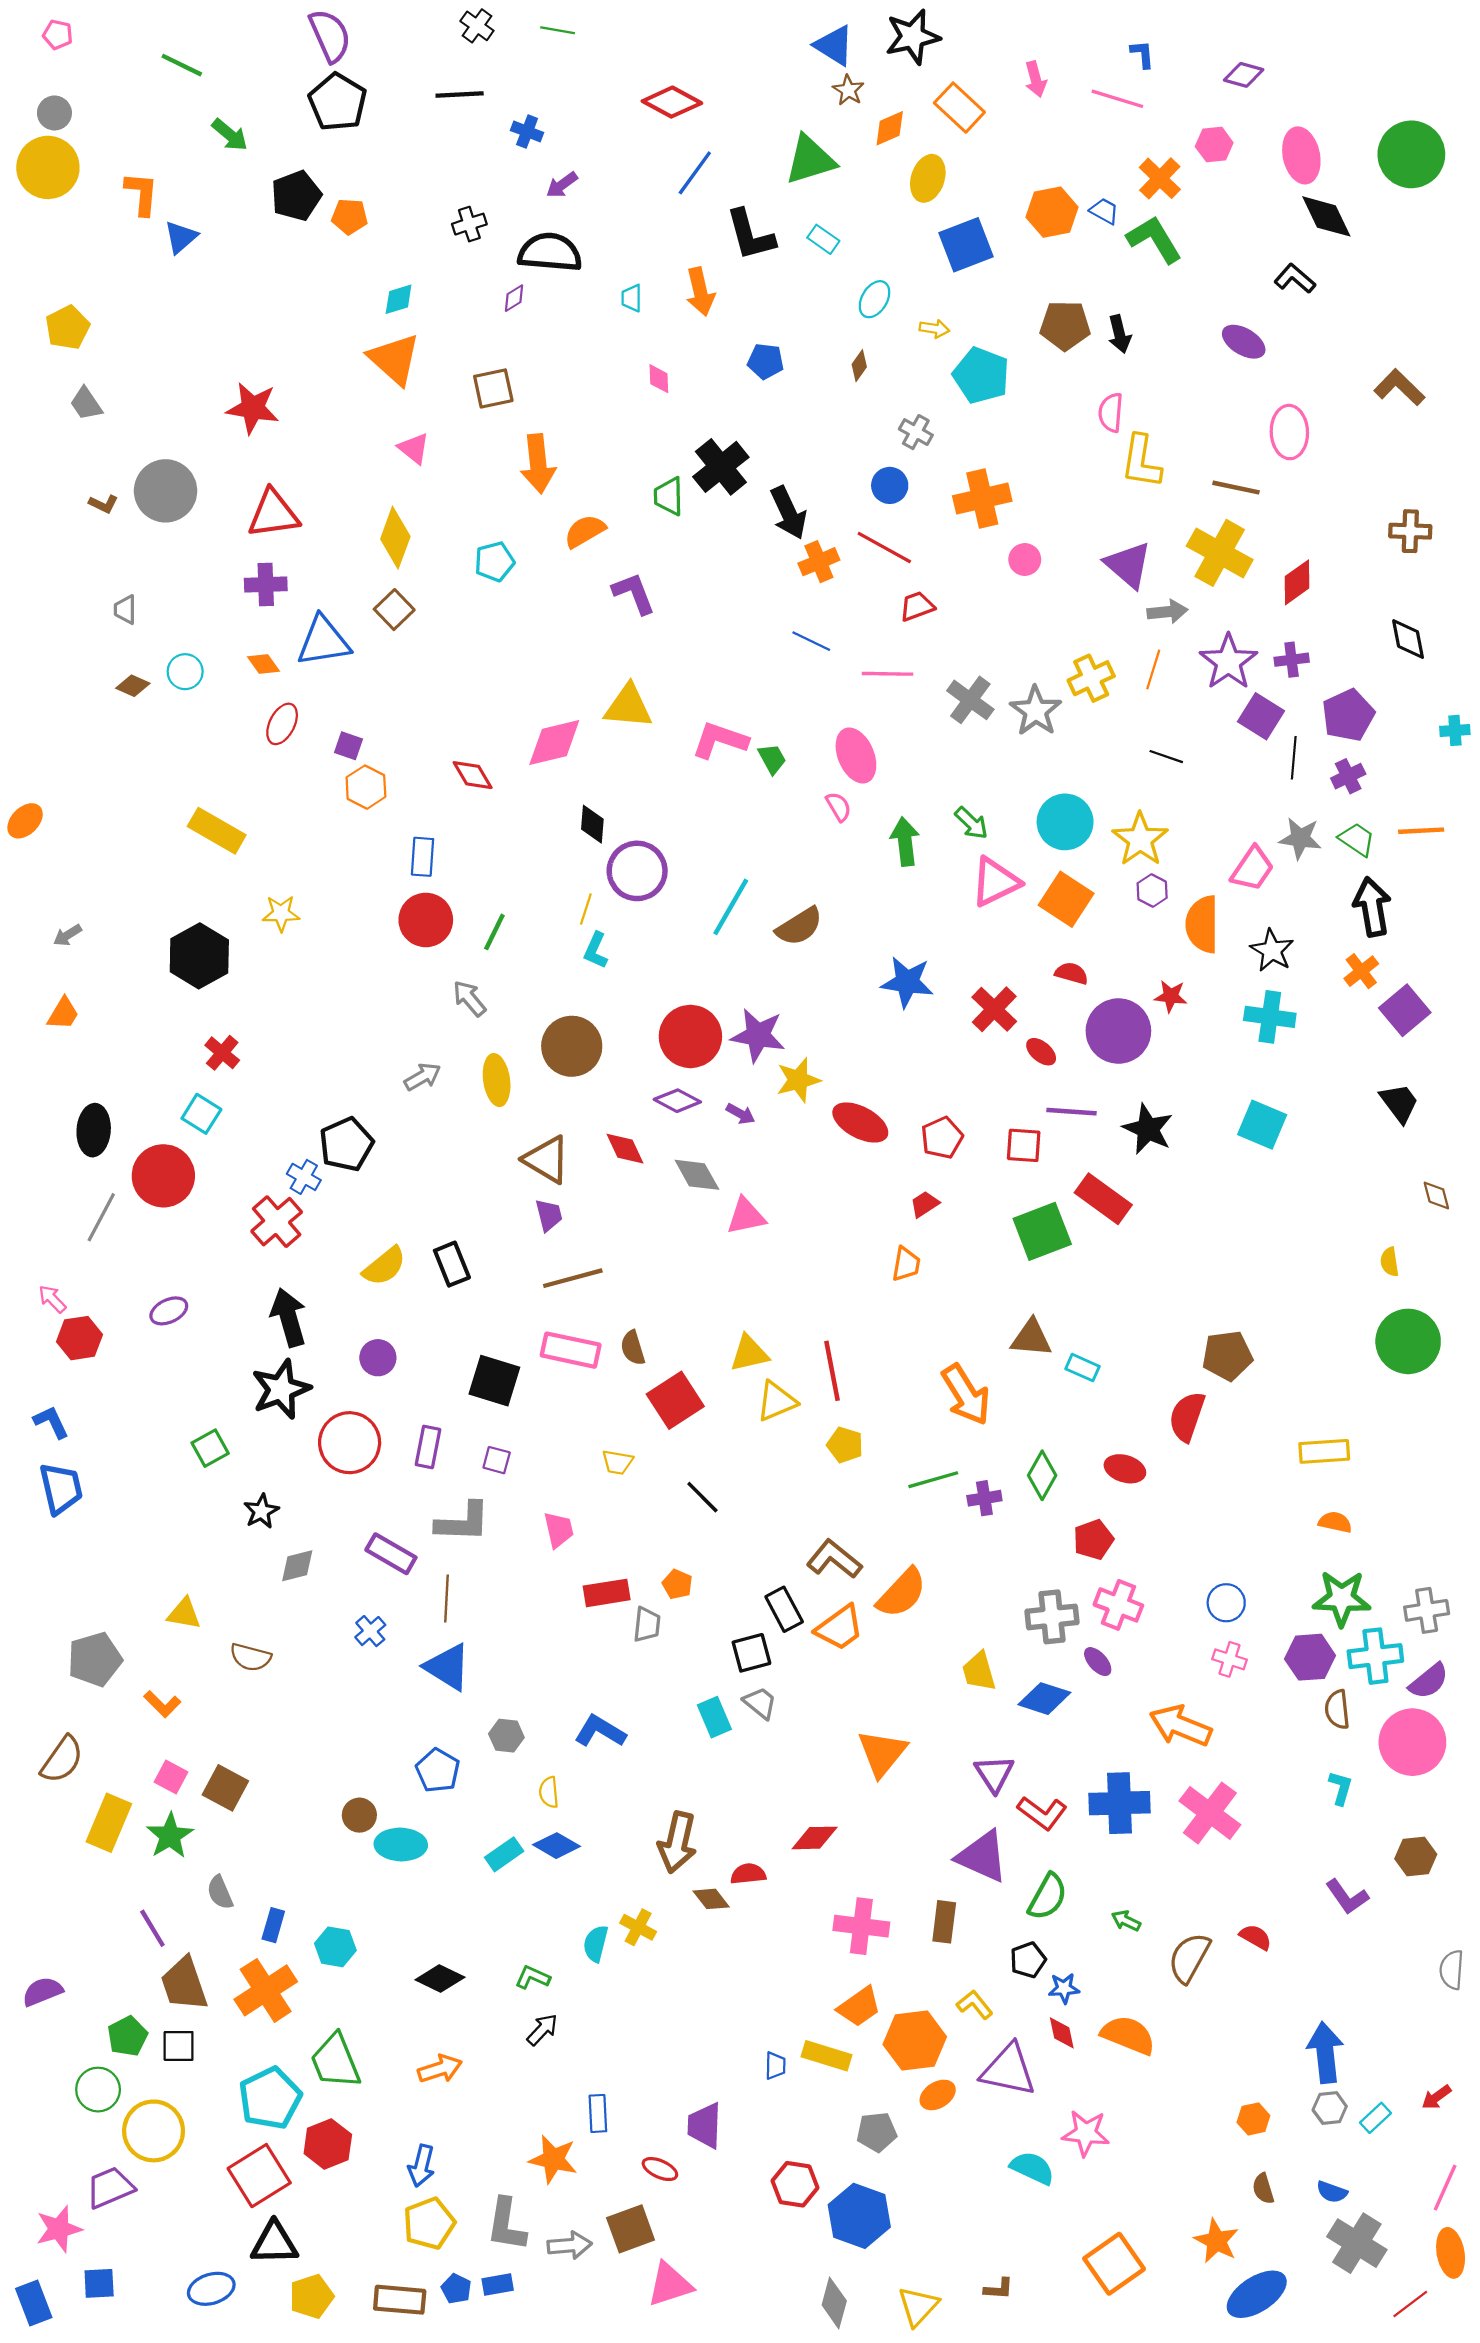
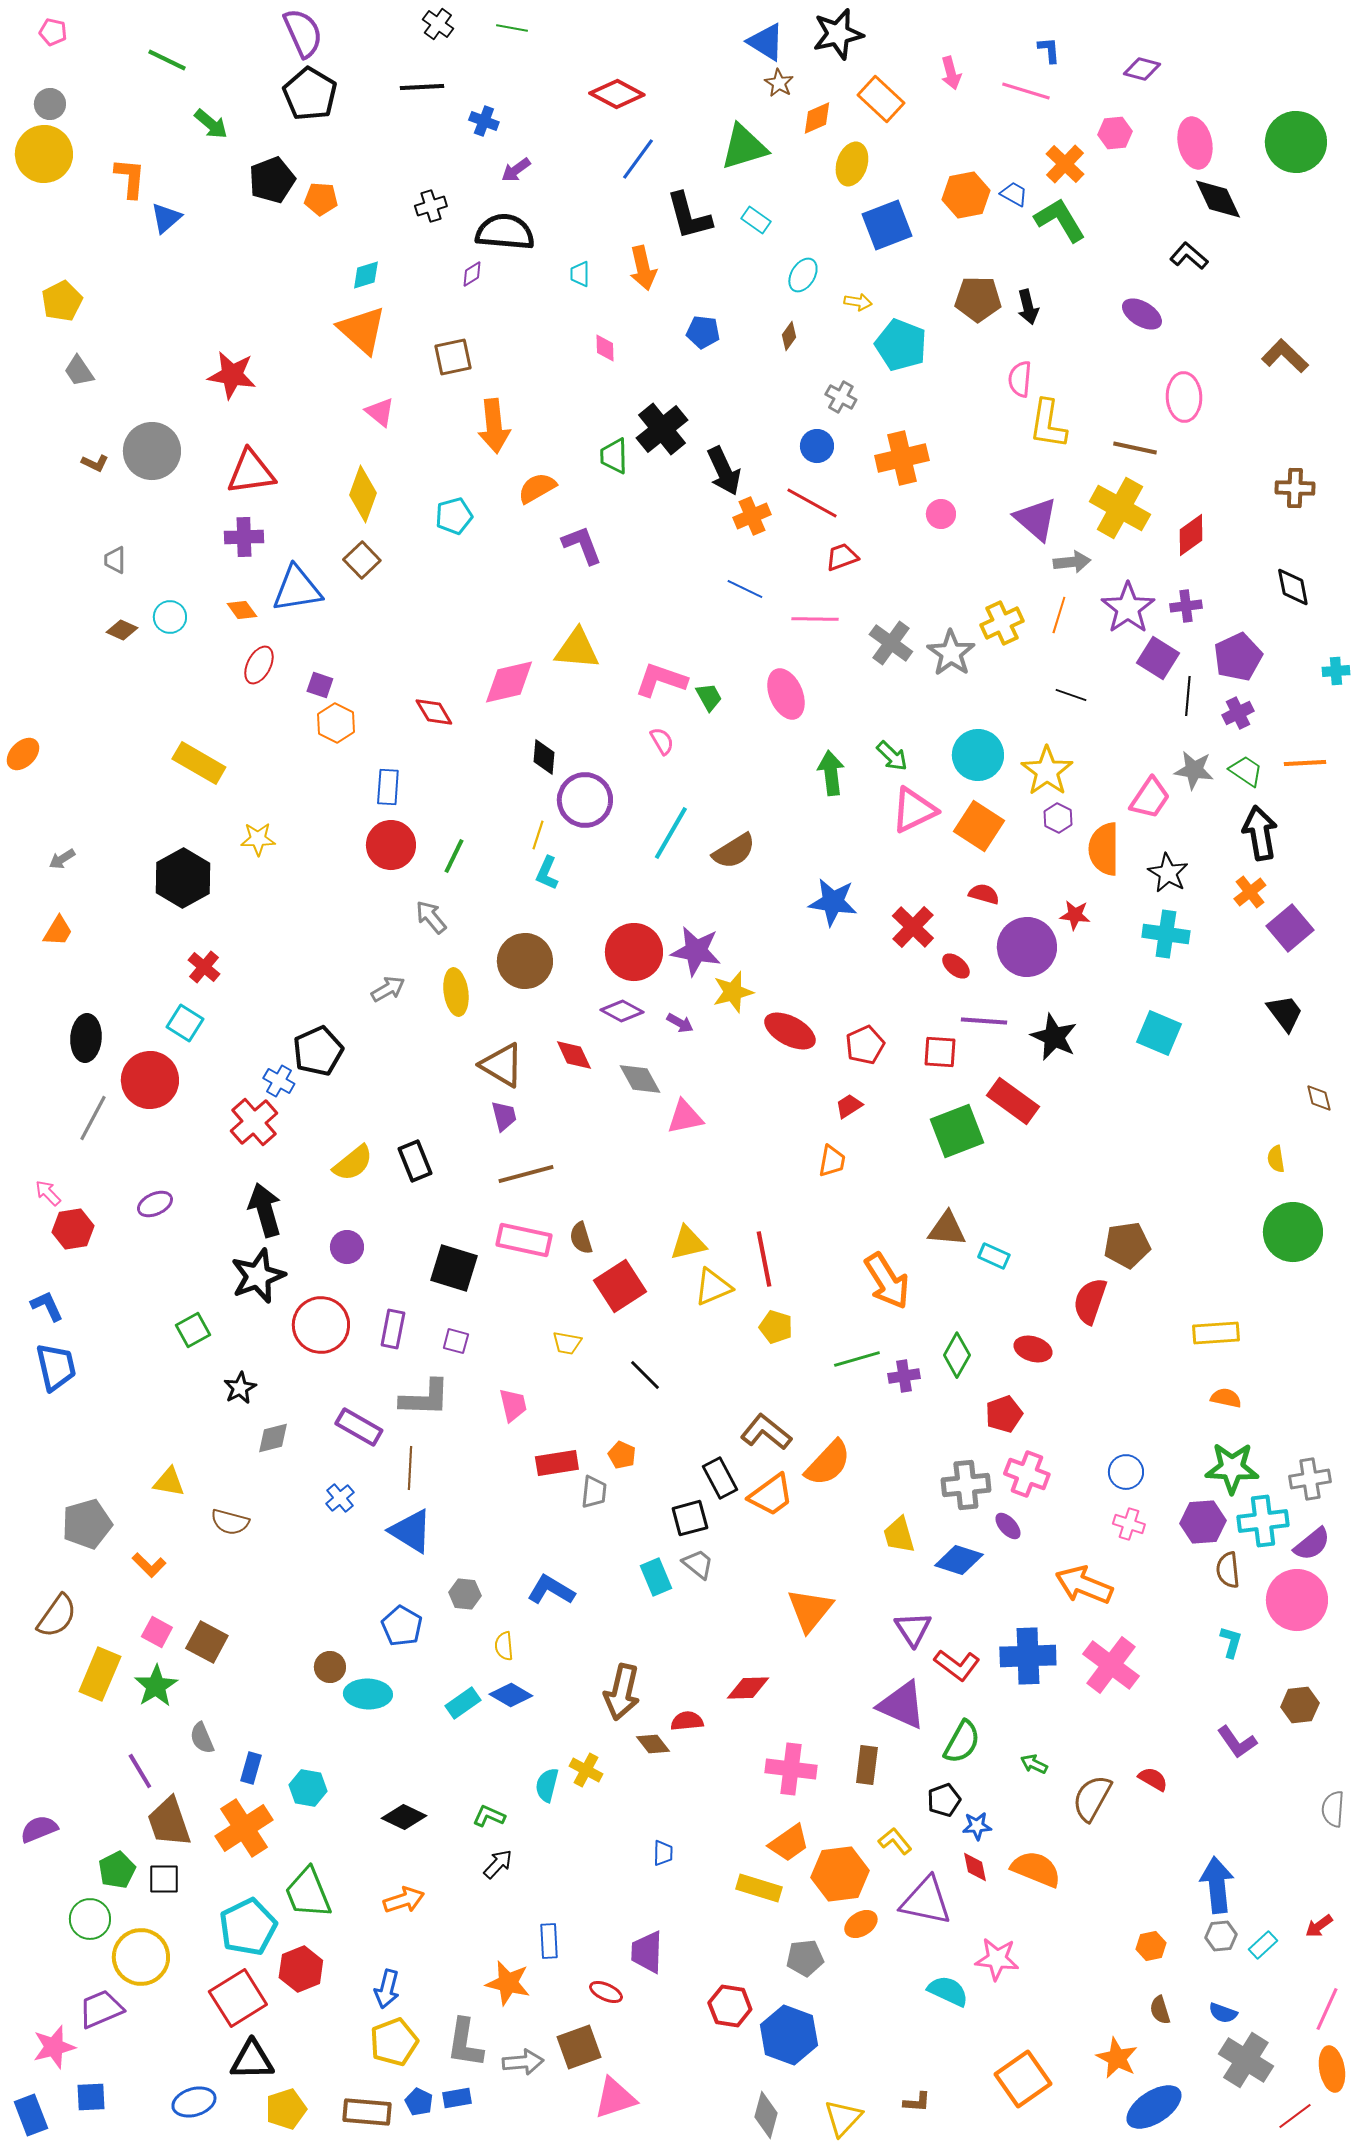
pink semicircle: (839, 807) -> (662, 741), moved
blue trapezoid: (775, 2066) -> (663, 1853), moved

